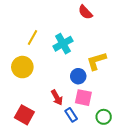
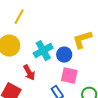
cyan cross: (63, 44) -> (43, 51), moved
red arrow: (57, 98) -> (29, 73), moved

